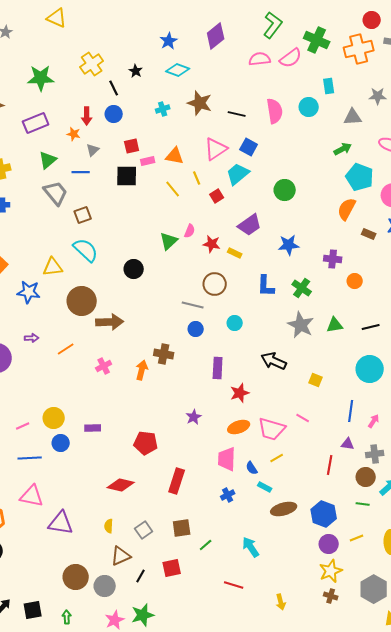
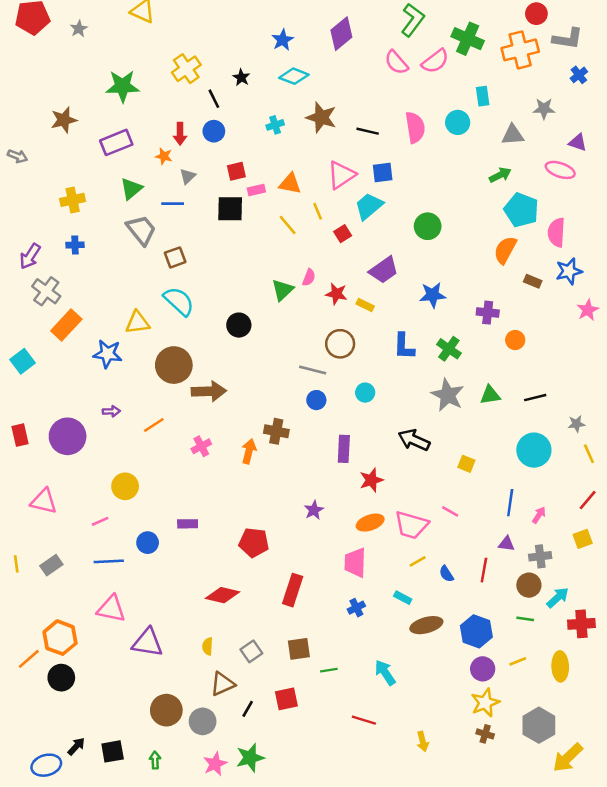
pink semicircle: (260, 59) -> (396, 62), turned -125
blue square: (249, 147) -> (383, 172), turned -36
yellow circle: (54, 418) -> (125, 486), moved
blue semicircle: (252, 468) -> (446, 574), moved
green line: (206, 545) -> (329, 670), turned 32

